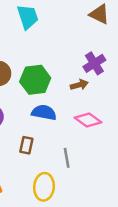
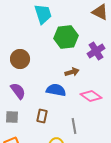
green hexagon: (35, 80) -> (66, 37), moved
brown arrow: (79, 85) -> (72, 72), moved

